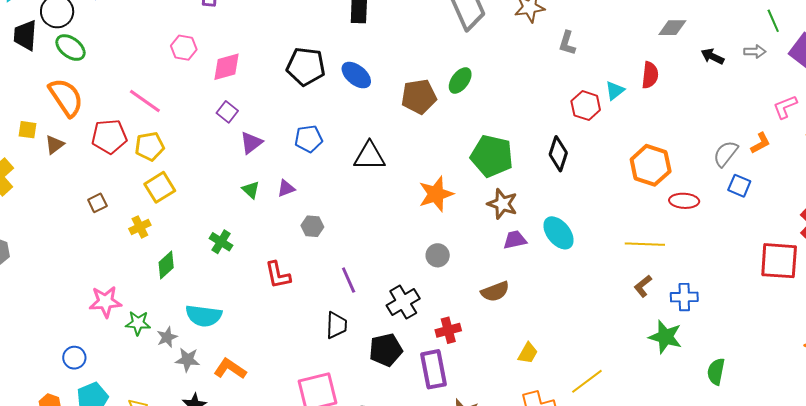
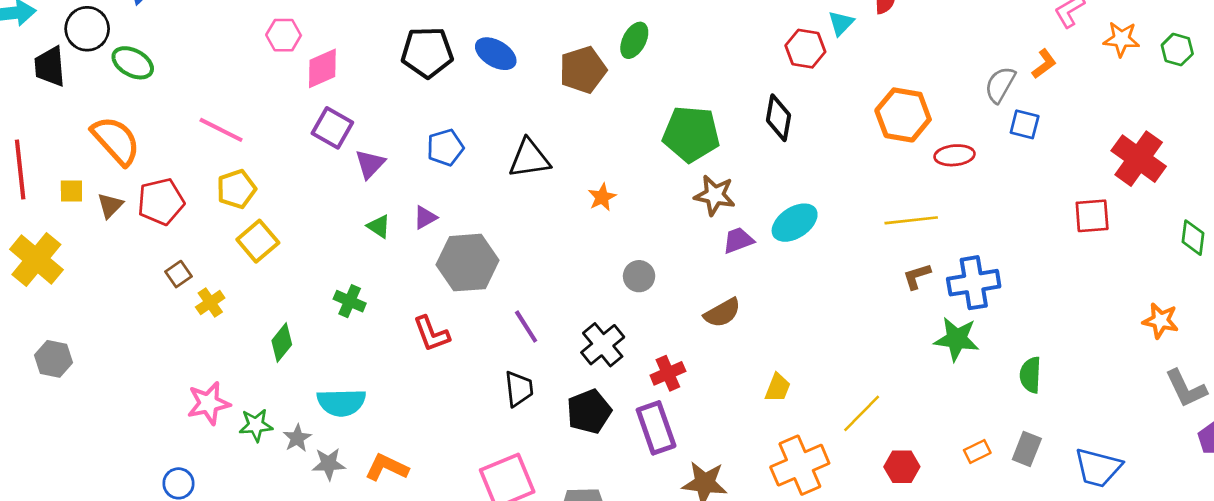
green ellipse: (71, 48) -> (133, 63), moved
pink hexagon: (184, 48) -> (284, 35), moved
purple square: (227, 112) -> (332, 128), size x1.4
red pentagon: (109, 137) -> (161, 202), moved
orange star: (436, 194) -> (602, 197), moved, size x0.6
gray hexagon: (312, 226) -> (468, 263), size x2.0
yellow cross: (140, 227) -> (210, 302), moved
cyan ellipse: (558, 233) -> (795, 223), turned -76
red square: (779, 261) -> (1092, 216), size x0.7
brown L-shape: (643, 286) -> (917, 276), turned 30
blue cross: (684, 297) -> (974, 283), size x1.4

